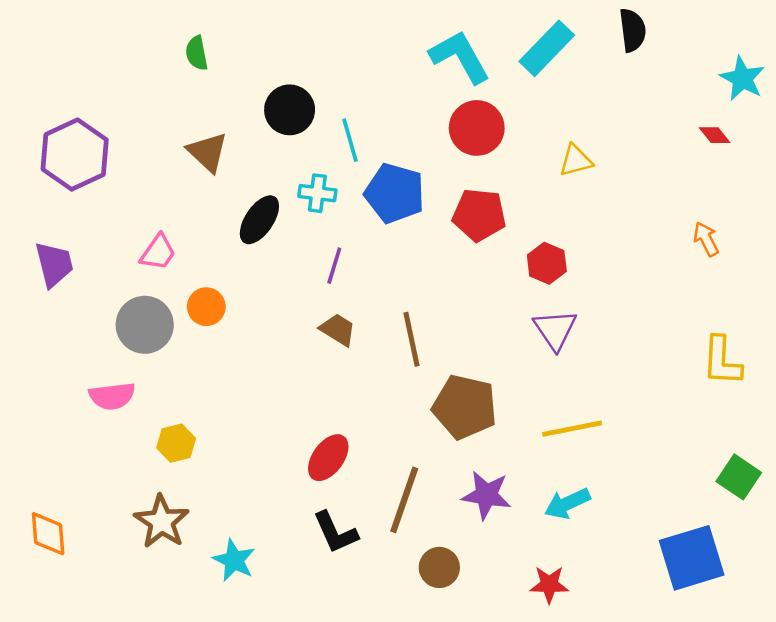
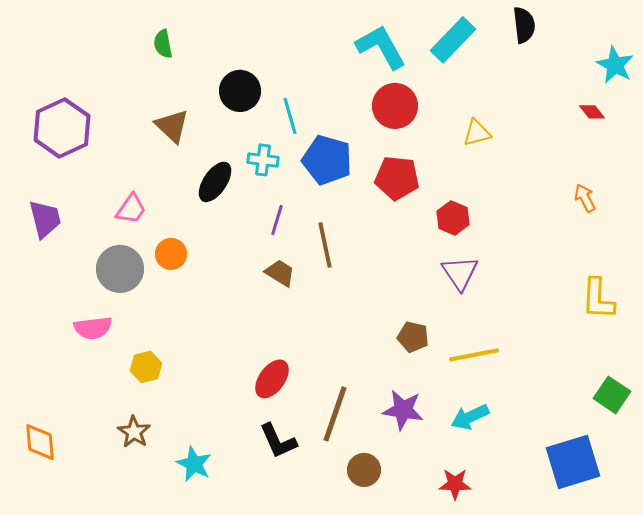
brown line: (412, 339) -> (325, 245), moved
brown pentagon: (465, 407) -> (413, 337), moved, size x0.6
brown star: (162, 522) -> (134, 432), size x0.7

